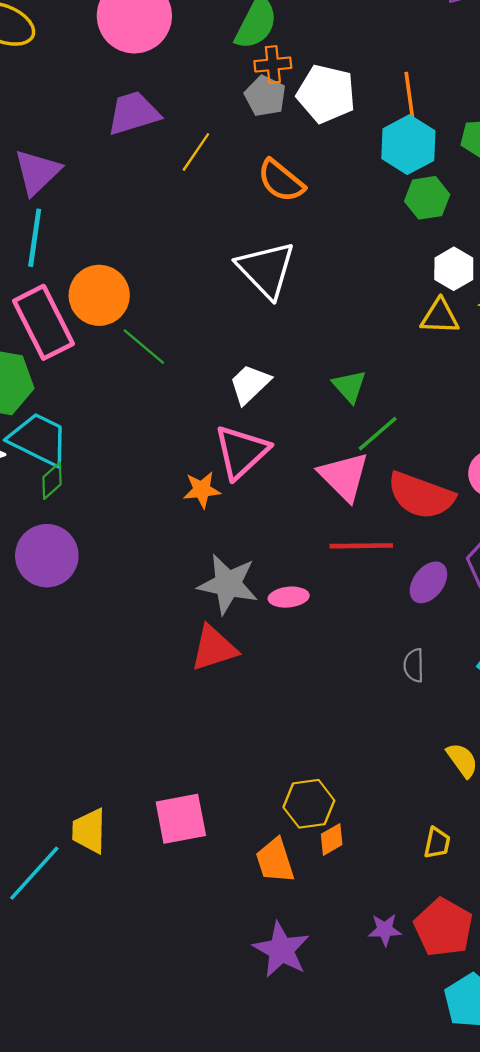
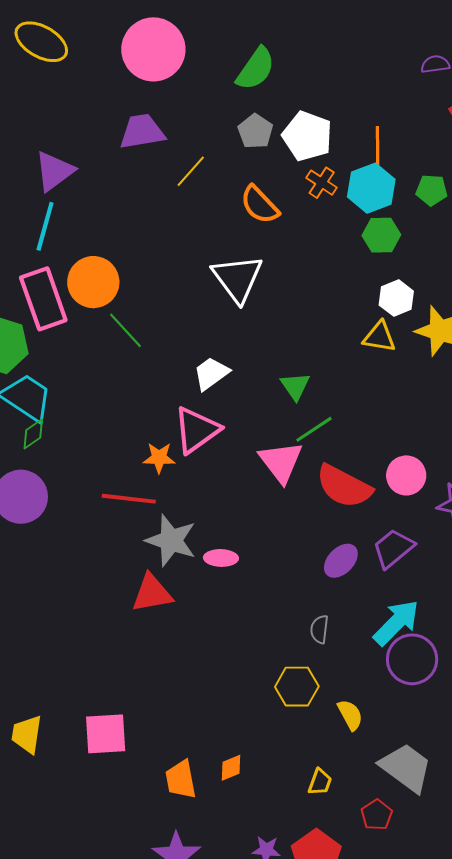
orange cross: (273, 64) -> (322, 183), moved, turned 32
red line: (361, 546) -> (129, 499), moved
yellow hexagon: (309, 804) -> (297, 687), moved

